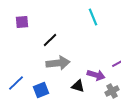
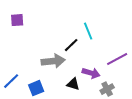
cyan line: (93, 17) -> (88, 31), moved
black line: (50, 40) -> (71, 45), moved

